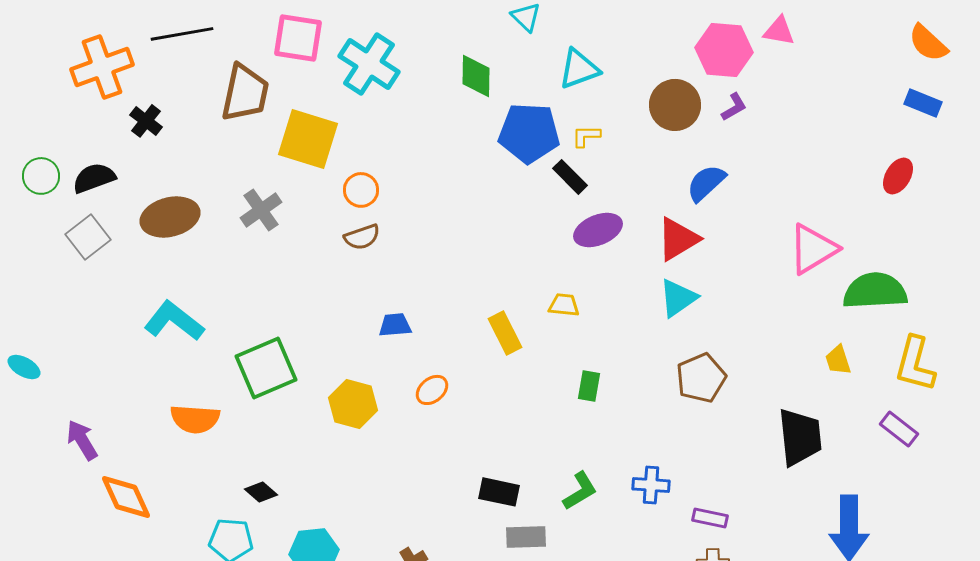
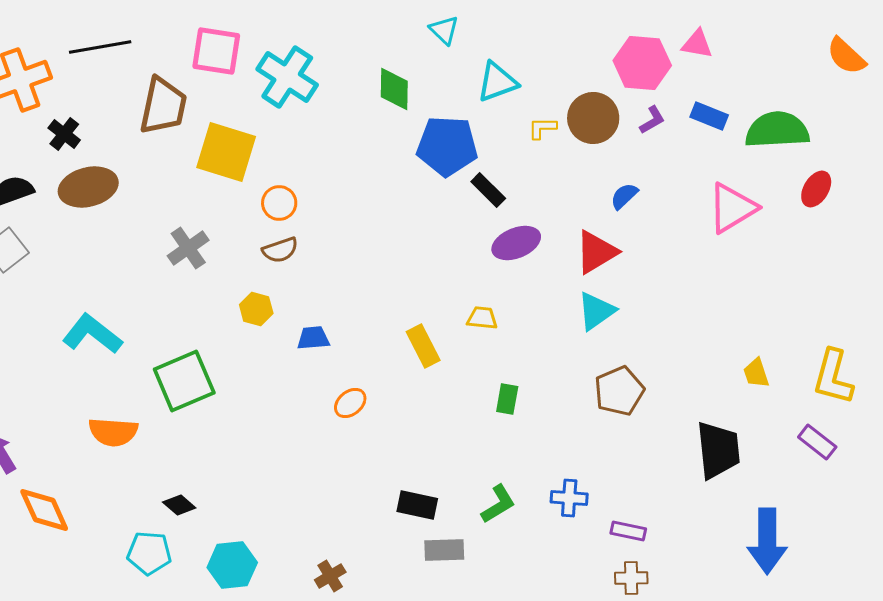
blue rectangle: (923, 103) -> (709, 116), moved
yellow L-shape: (586, 136) -> (542, 128), moved
blue semicircle: (706, 183) -> (624, 196), size x0.7
gray cross: (261, 210) -> (188, 248), moved
brown ellipse: (170, 217) -> (88, 187), moved
pink triangle: (813, 249) -> (732, 208), moved
green semicircle: (875, 291) -> (777, 130), moved
yellow hexagon: (353, 404) -> (256, 309), moved, size x0.7

